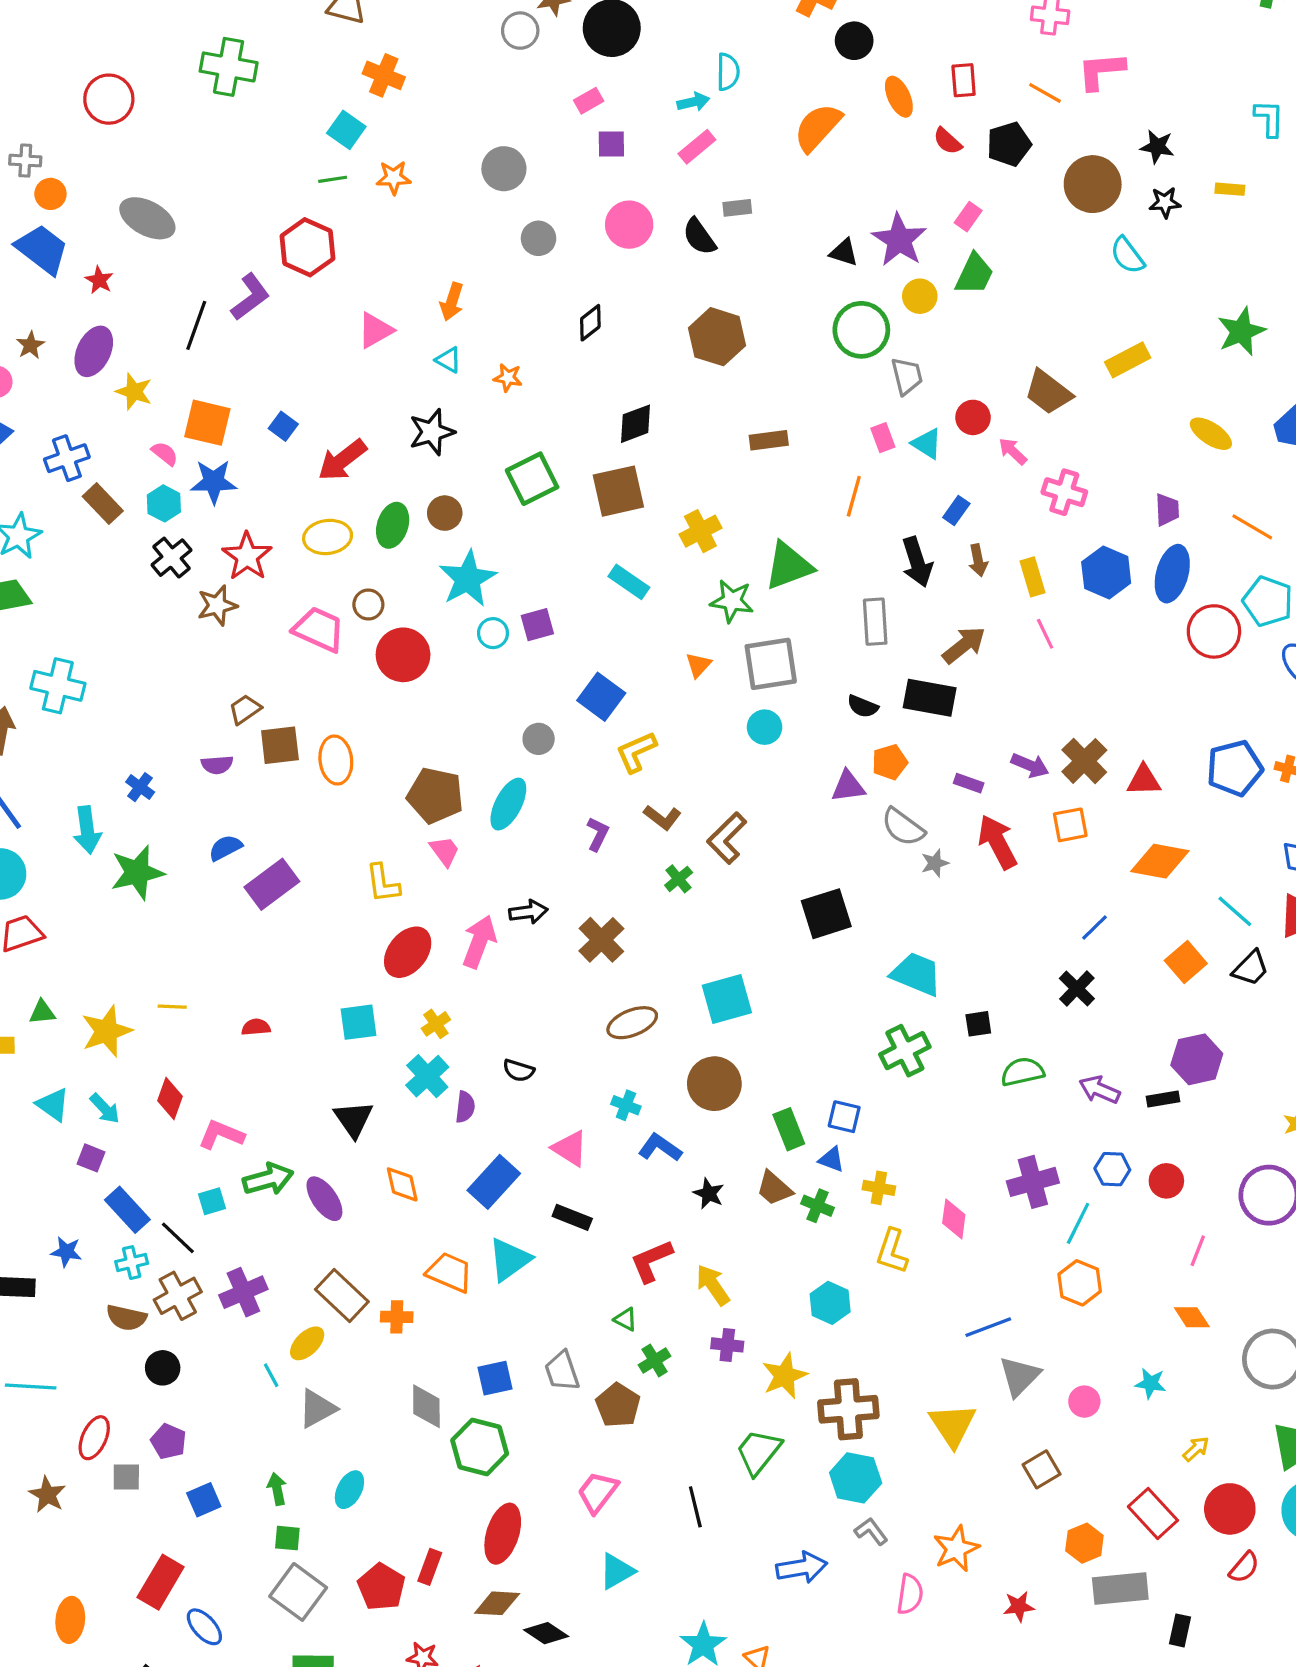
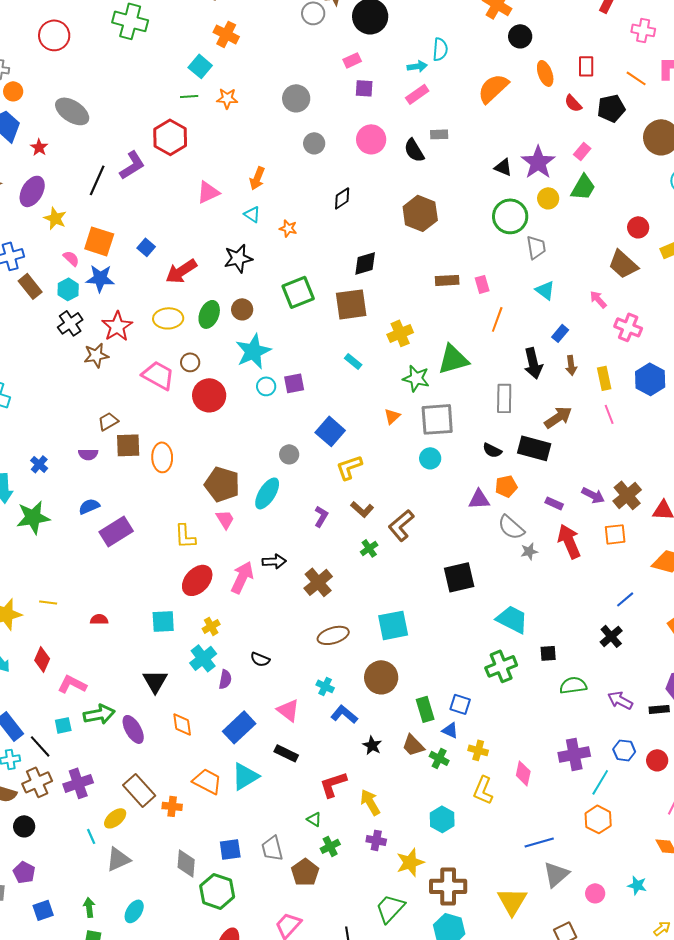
red circle: (973, 417) -> (638, 227), moved
pink rectangle: (883, 438) -> (482, 284), moved
cyan rectangle: (629, 582) -> (353, 361), size x0.7

